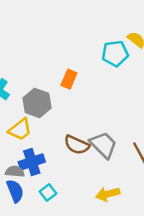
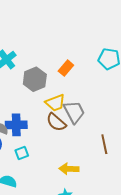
yellow trapezoid: (20, 130) -> (55, 103), moved
gray trapezoid: (103, 145) -> (74, 112), moved

